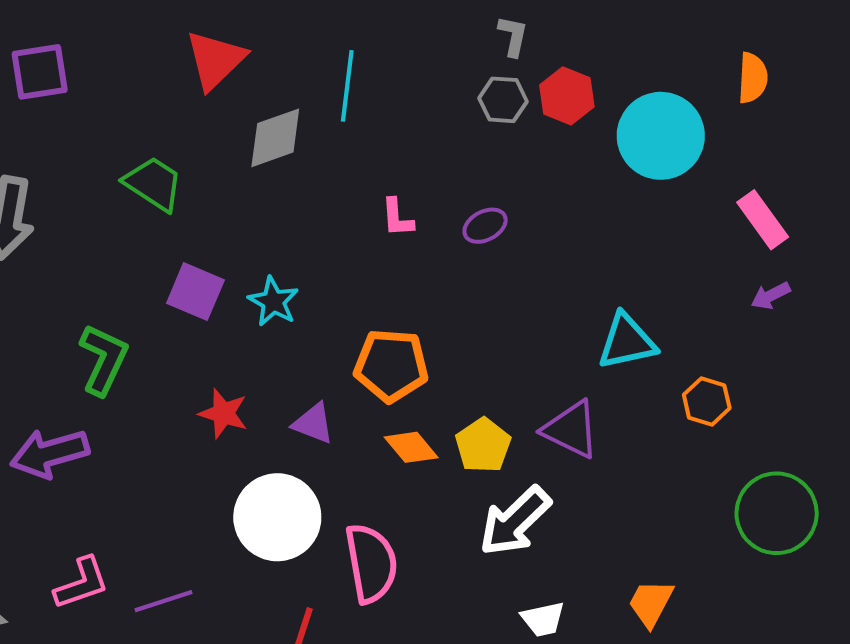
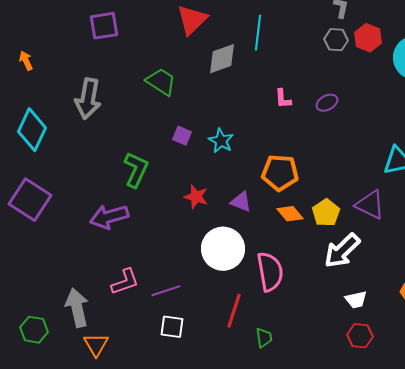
purple square: (195, 292) -> (182, 136), size x0.7

